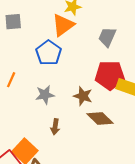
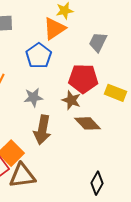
red pentagon: (110, 75) -> (83, 79), moved
brown arrow: (55, 127) -> (42, 130), size x1.8

